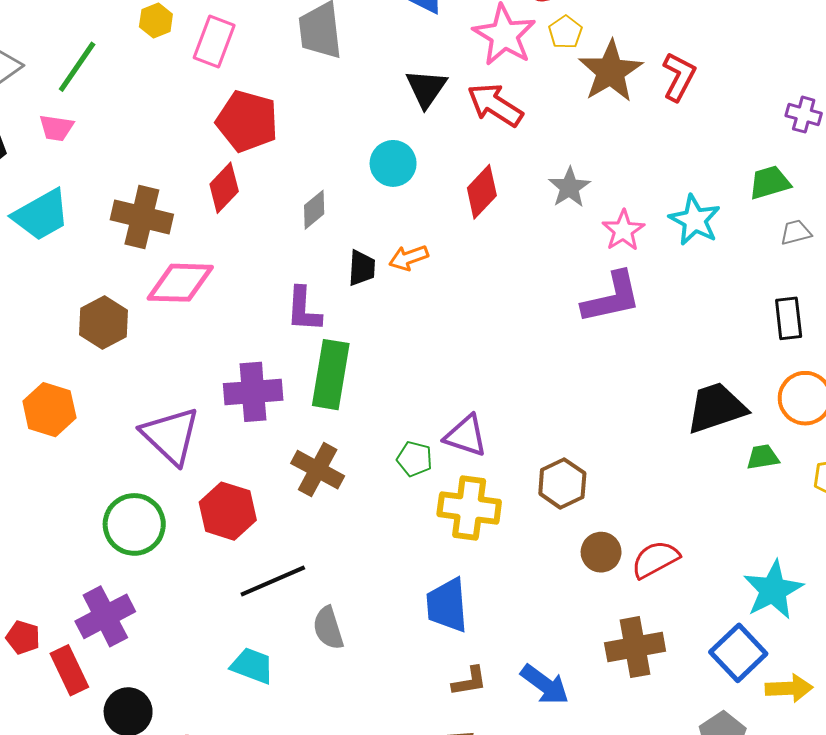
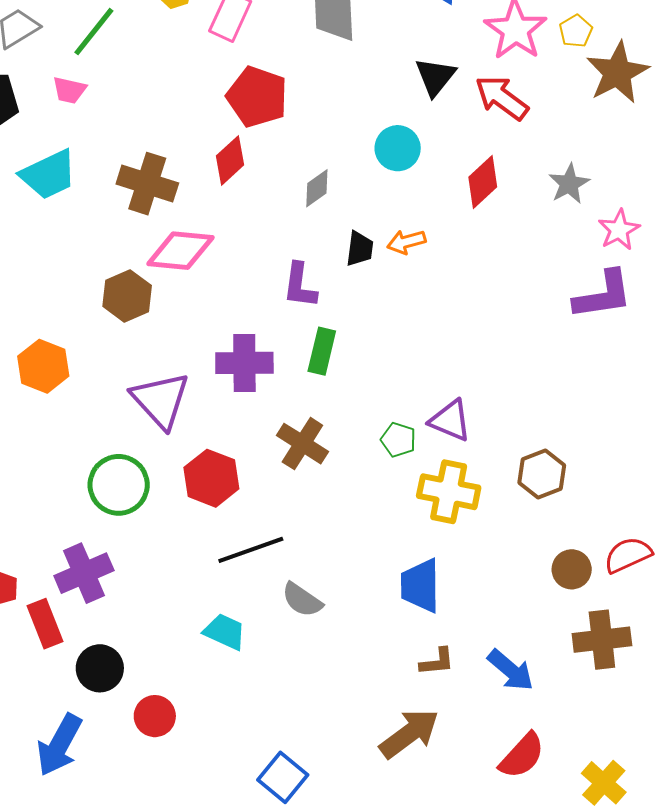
brown hexagon: (104, 322) -> (127, 296), moved
green rectangle: (331, 375) -> (322, 351), size x0.7
brown circle: (601, 552) -> (572, 569), moved
gray semicircle: (328, 628) -> (302, 600), turned -42

